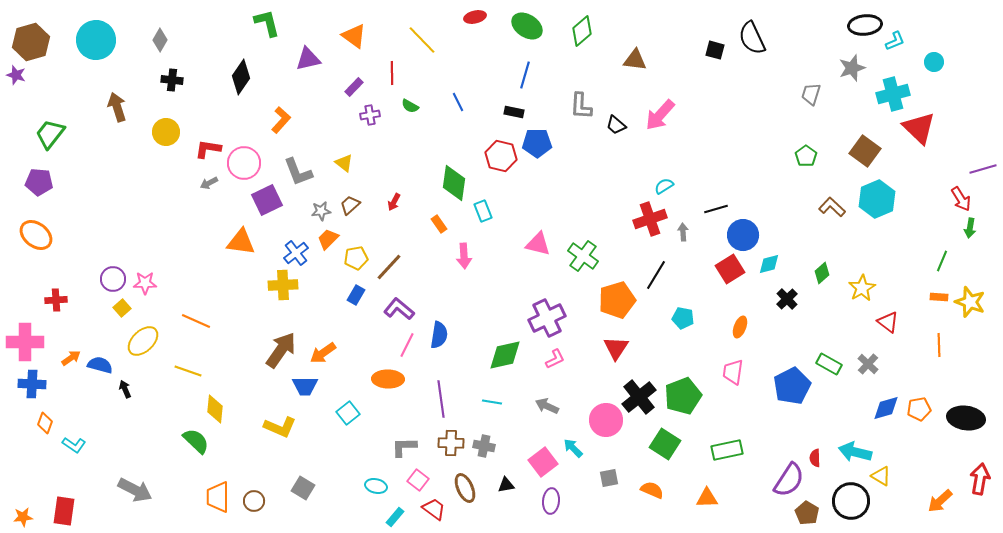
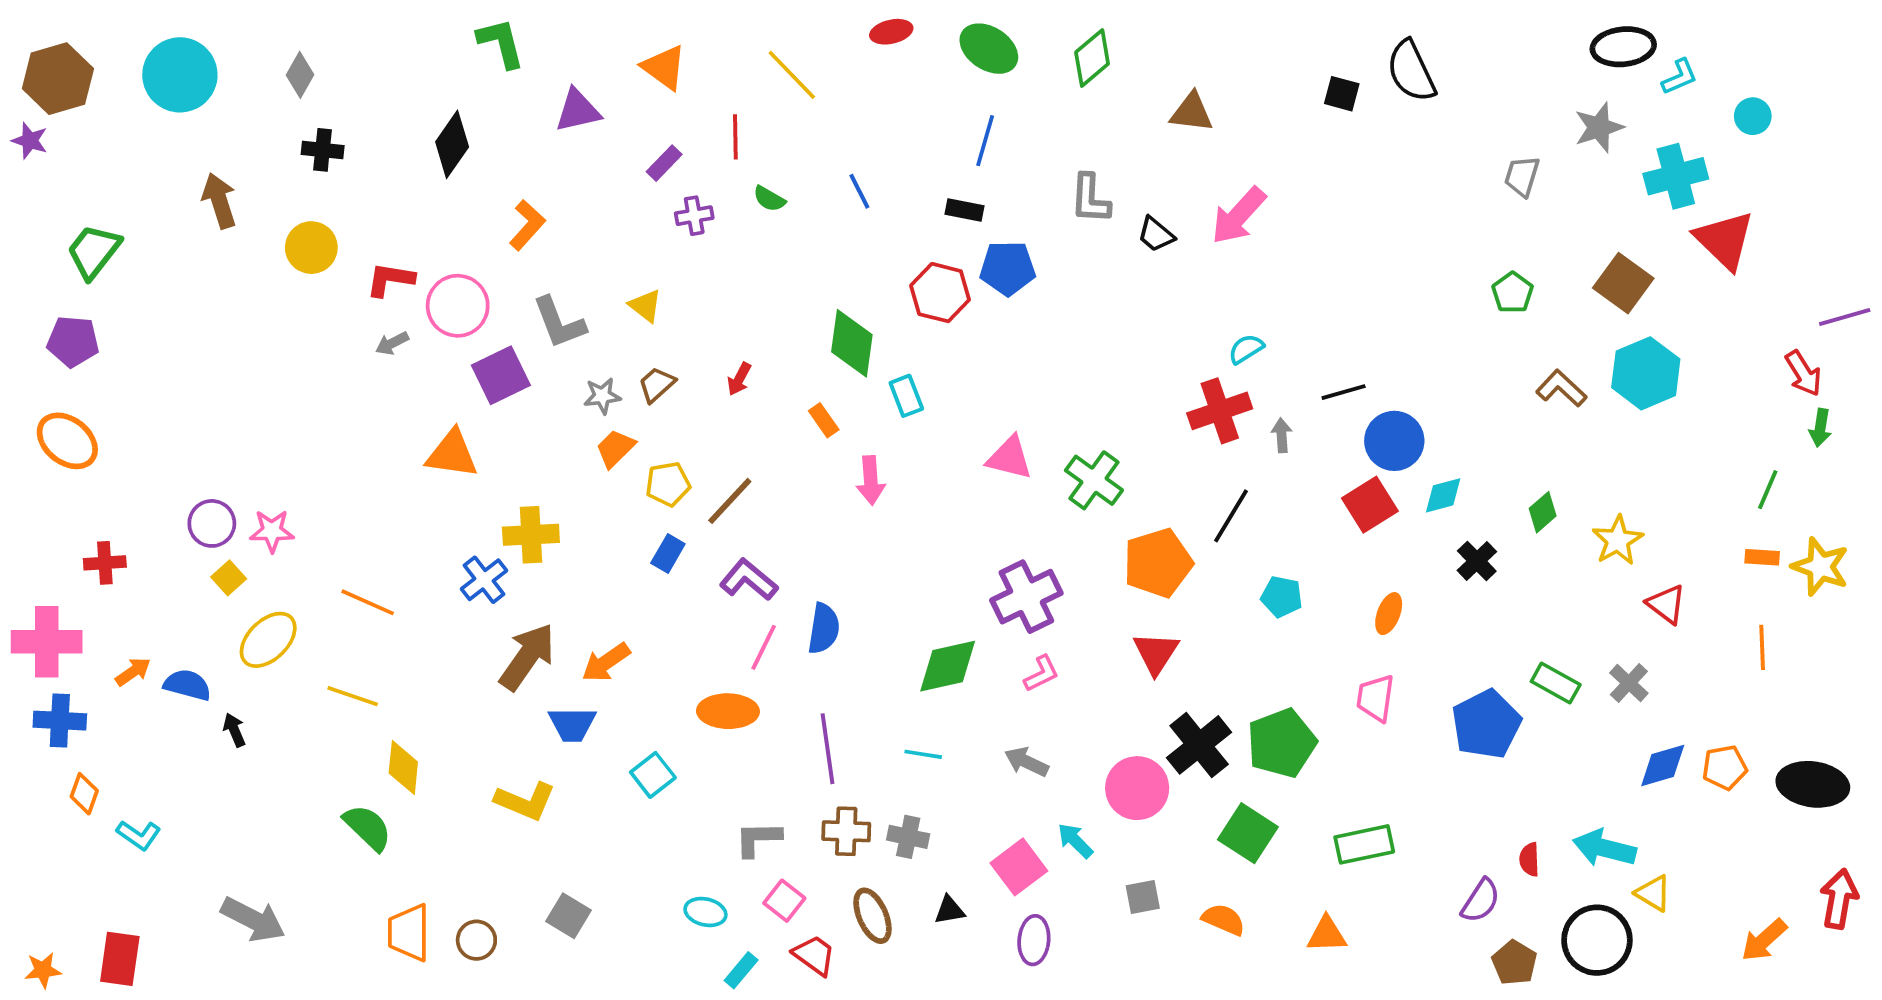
blue cross: (296, 253) -> (484, 580), moved
purple semicircle: (789, 480) -> (1481, 901), size x0.7

